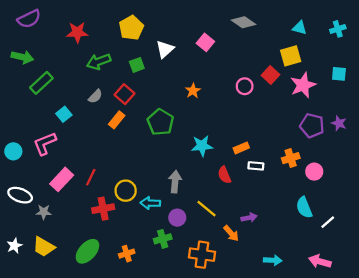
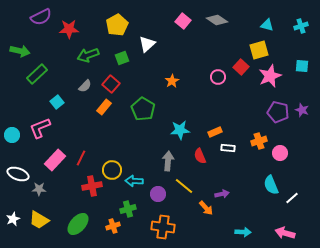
purple semicircle: (29, 19) -> (41, 17), moved
pink square: (205, 42) -> (183, 21), moved
gray arrow: (175, 182) -> (168, 161), moved
green cross: (163, 239) -> (128, 209), moved
orange cross: (202, 255) -> (163, 227), moved

